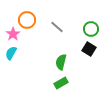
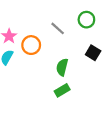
orange circle: (27, 20) -> (31, 45), moved
green circle: (91, 29) -> (86, 20), moved

